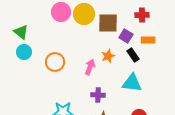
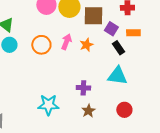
orange star: (108, 56) -> (86, 45), moved
orange circle: (55, 62) -> (41, 45), moved
pink arrow: (90, 67) -> (66, 42), moved

